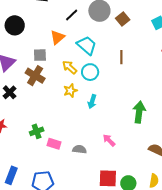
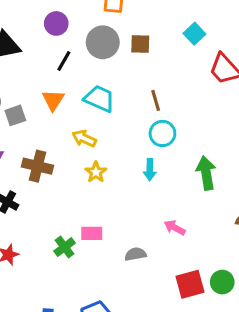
brown square: (123, 19) -> (140, 44), turned -32
gray square: (40, 55) -> (15, 115), moved
cyan circle: (90, 72) -> (162, 133), moved
cyan arrow: (92, 102) -> (150, 170), moved
pink rectangle: (54, 144) -> (92, 233), moved

